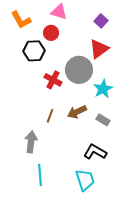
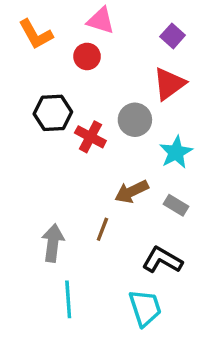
black hexagon: (34, 51) -> (53, 113), moved
gray circle: (79, 70) -> (135, 120), size x0.7
brown line: (50, 116) -> (102, 229), moved

